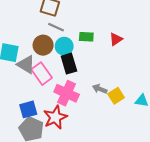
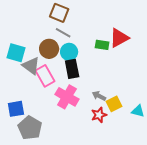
green rectangle: (86, 37) -> (102, 45), moved
red triangle: (116, 39) -> (119, 38), moved, size x1.5
blue square: (28, 109) -> (16, 109), moved
red star: (55, 117) -> (99, 115), moved, size x0.7

